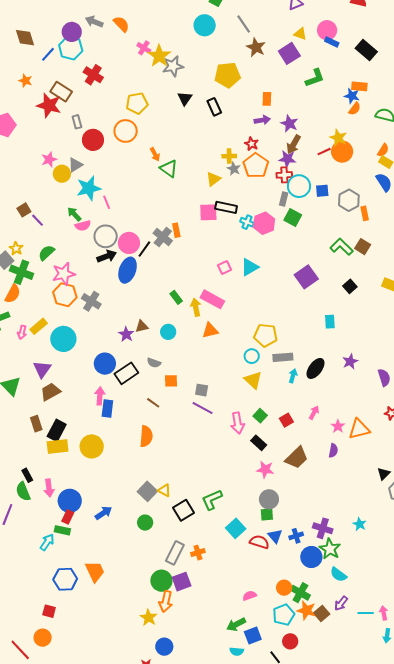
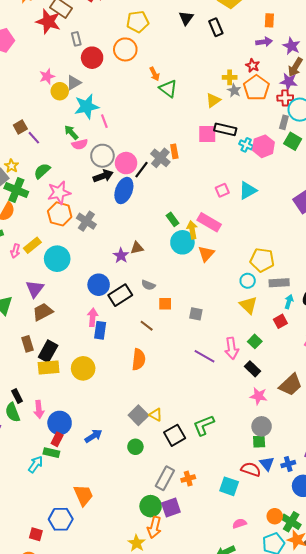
orange triangle: (210, 330) -> (206, 254), turned -36
cyan circle: (168, 332) -> (182, 242), moved, size x1.5
purple line: (203, 408) -> (204, 356), moved
red square: (286, 420) -> (280, 321), moved
cyan square: (236, 528) -> (229, 486), moved, turned -30
blue hexagon: (65, 579) -> (61, 519), moved

